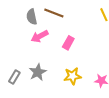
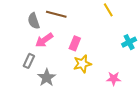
yellow star: (73, 76) -> (82, 64), moved
gray rectangle: (14, 77) -> (29, 61), moved

